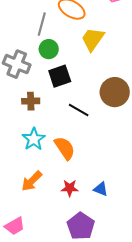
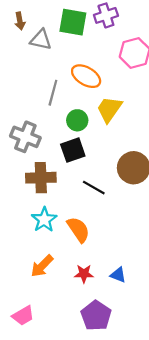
green circle: (49, 49) -> (77, 120), moved
brown cross: (31, 101) -> (41, 178), size x1.5

